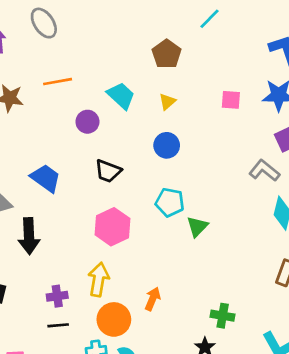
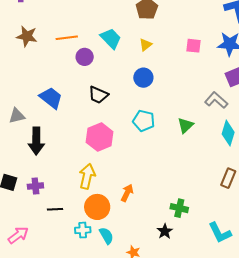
orange line: (58, 82) -> (67, 38), moved
green triangle: (197, 227) -> (185, 125), moved
purple cross: (57, 296) -> (35, 186), moved

